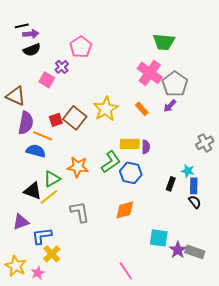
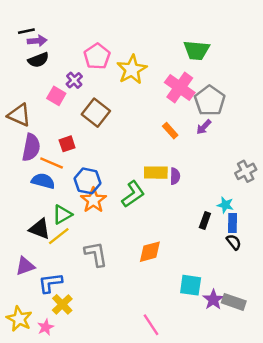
yellow star: (106, 109) -> (132, 70), moved
brown square: (75, 118) -> (96, 113), moved
orange star: (78, 167) -> (93, 200), turned 30
blue hexagon: (131, 173) -> (87, 181), moved

